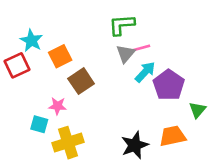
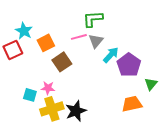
pink line: (140, 48) -> (79, 37), moved
pink star: (58, 106) -> (48, 88), moved
black star: (135, 145) -> (76, 111), moved

